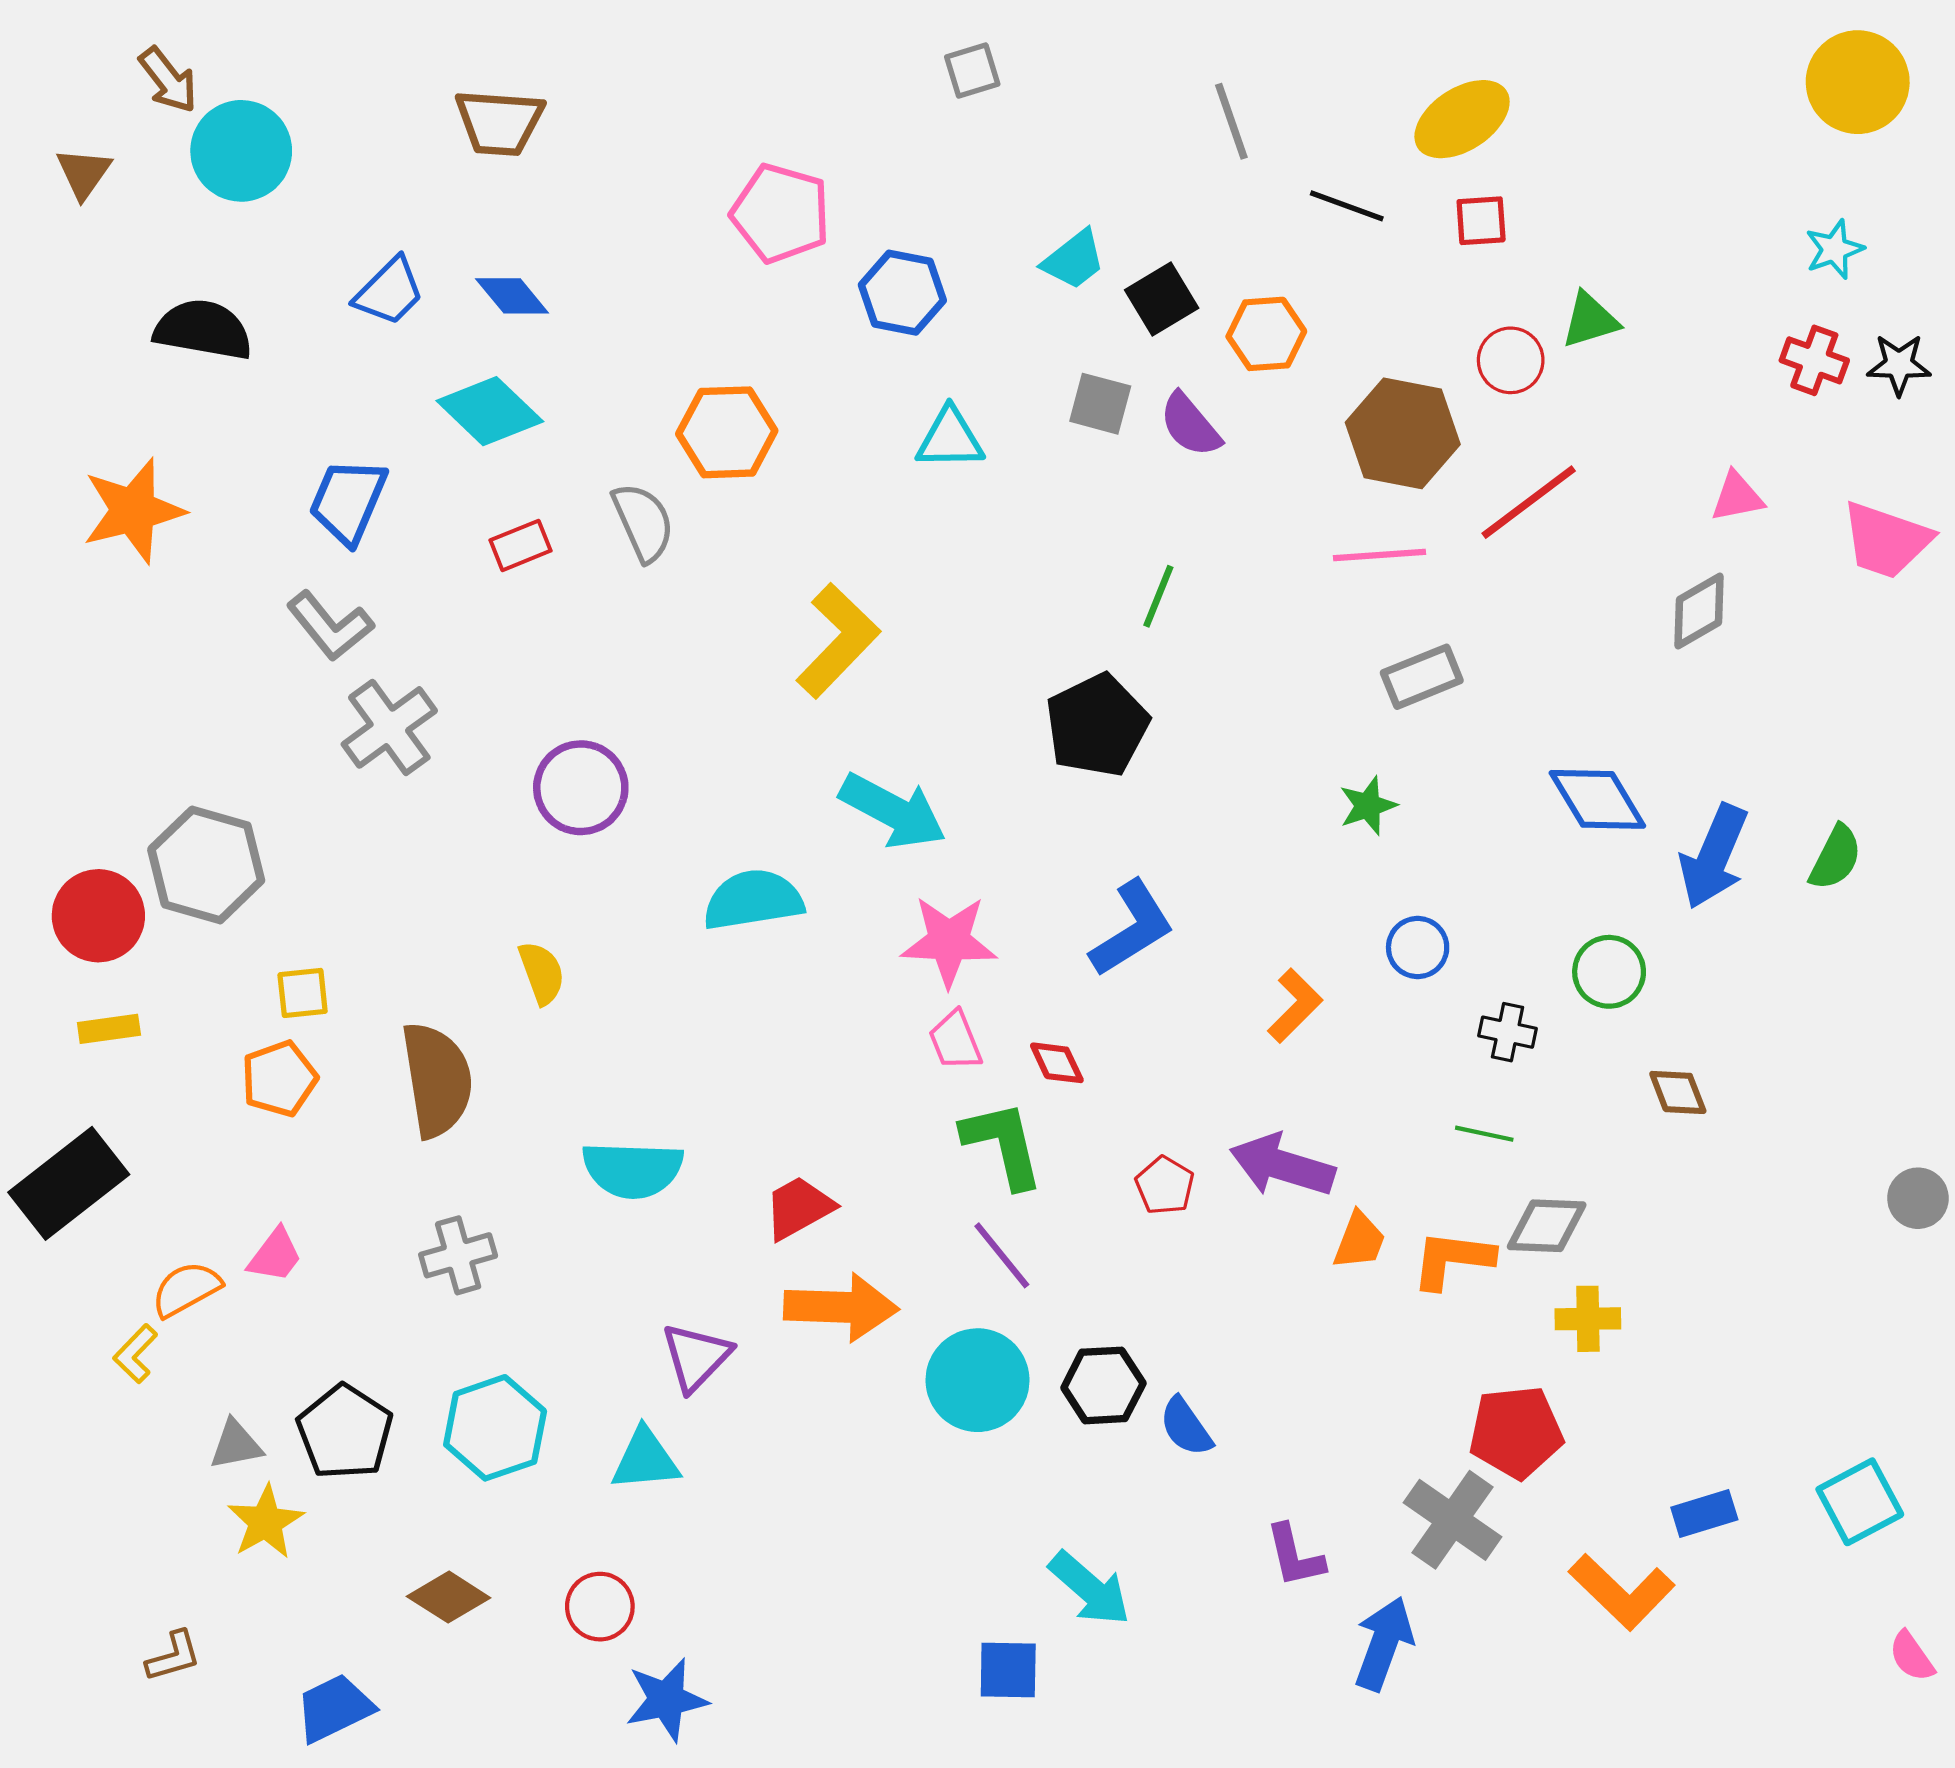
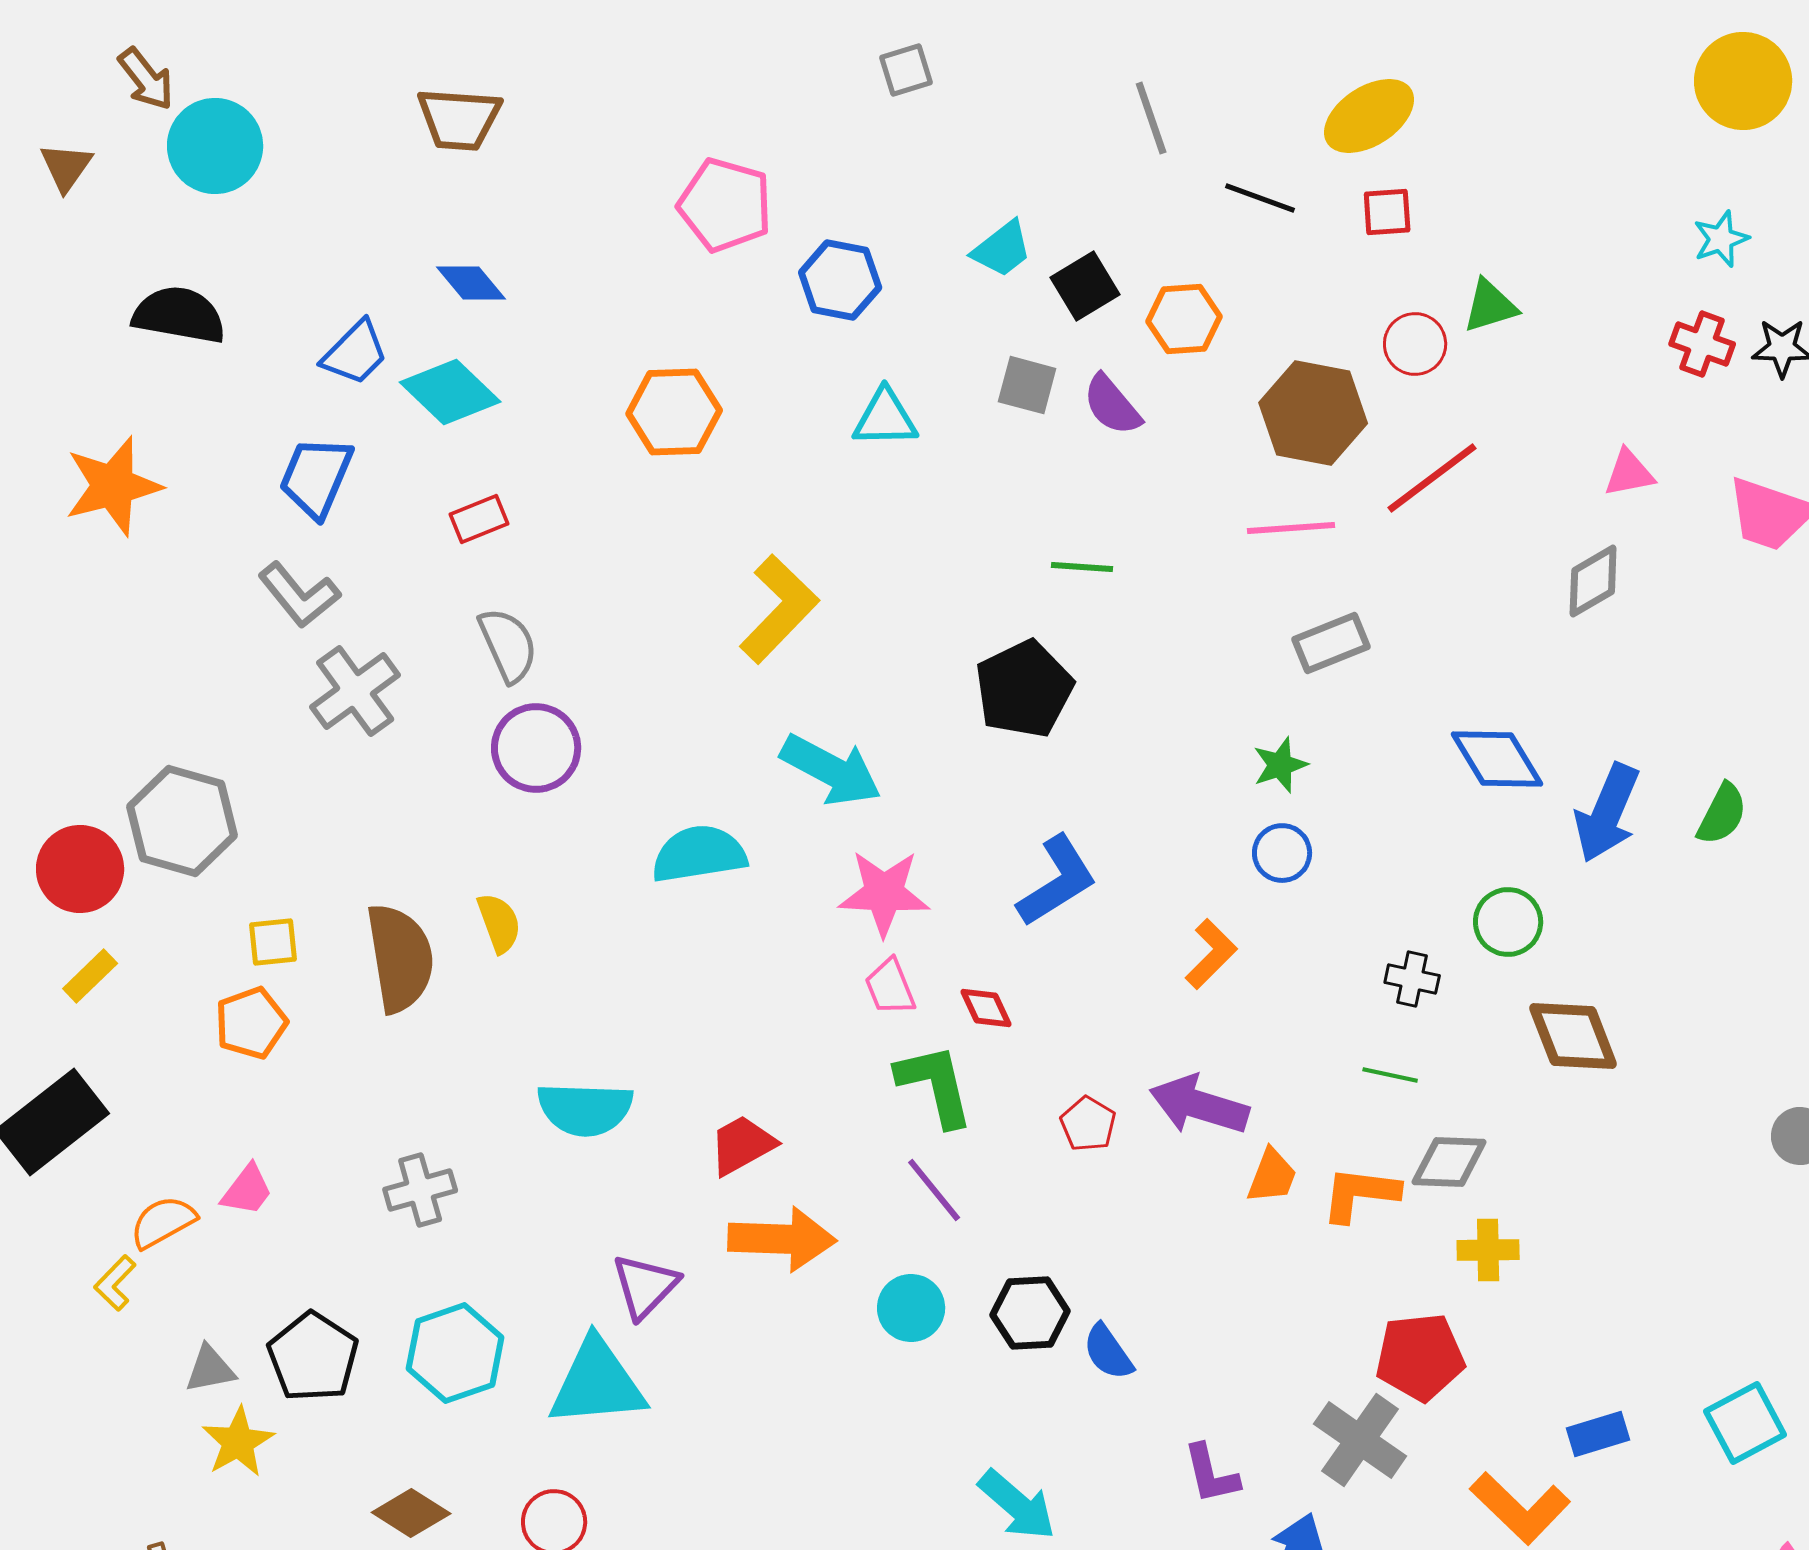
blue trapezoid: (389, 292) -> (355, 353), moved
gray semicircle: (643, 522) -> (508, 645), moved
green line: (1158, 596) -> (1082, 567), turned 72
blue circle: (1418, 947) -> (1282, 853), moved
yellow rectangle: (109, 1029) -> (90, 976), turned -36
brown semicircle: (437, 1080) -> (400, 958), moved
brown diamond: (1678, 1092) -> (1573, 1036), size x1.6
cyan circle: (978, 1380) -> (911, 1308), size x0.7
cyan triangle: (645, 1460) -> (597, 1383), size x1.5

